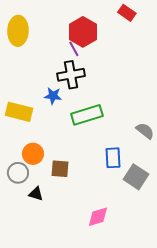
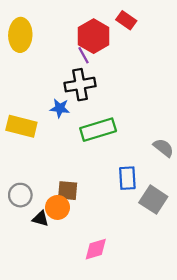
red rectangle: (127, 13) -> (126, 20), moved
orange circle: (33, 154) -> (57, 207), moved
pink diamond: (98, 217) -> (96, 249), moved

